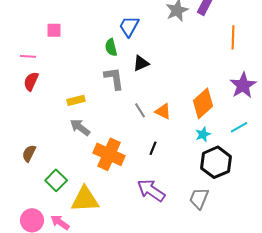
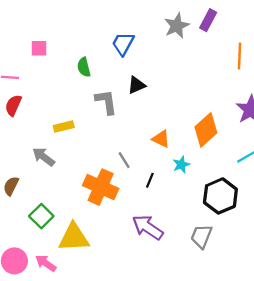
green semicircle: (111, 47) -> (84, 67), moved
gray line: (140, 110) -> (124, 160), moved
gray arrow: (80, 127) -> (44, 157), moved
cyan star: (203, 134) -> (181, 165), moved

